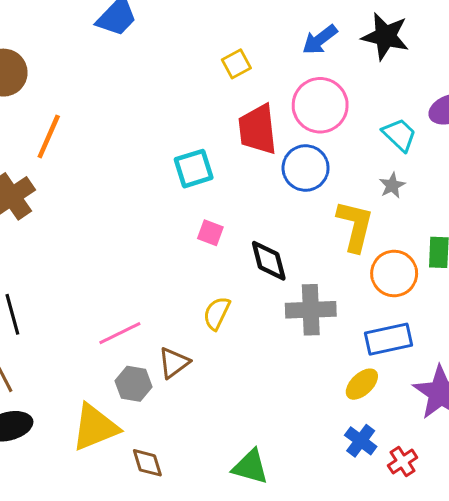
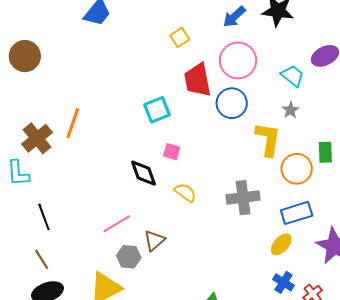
orange line: (49, 137) -> (73, 123), moved
black diamond: (269, 261) -> (143, 173), moved
yellow semicircle: (217, 313) -> (185, 193), moved, turned 105

